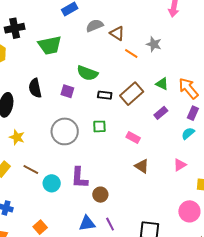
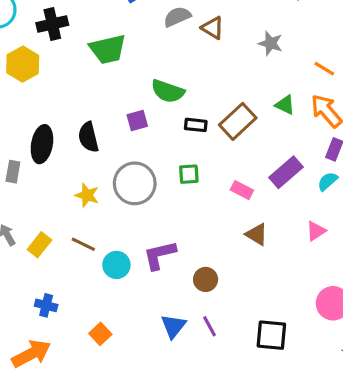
orange line: (131, 54) -> (324, 69), moved
black semicircle: (35, 88) -> (88, 137), moved
purple square: (67, 91) -> (137, 120), turned -32
purple rectangle: (161, 113) -> (286, 172), moved, size x1.5
yellow star: (17, 137) -> (87, 195), moved
purple L-shape: (79, 178) -> (160, 255), turned 75
brown circle: (100, 195) -> (206, 279), moved
blue triangle: (87, 223) -> (173, 326), turned -42

